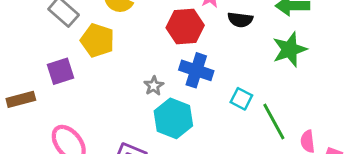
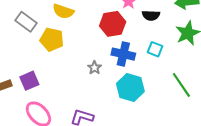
purple square: (61, 71) -> (29, 81), moved
cyan square: (241, 99) -> (155, 49), moved
cyan hexagon: (173, 118) -> (130, 88), moved

